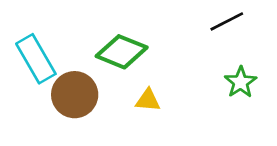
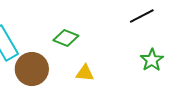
green diamond: (122, 52) -> (66, 38), size x0.7

